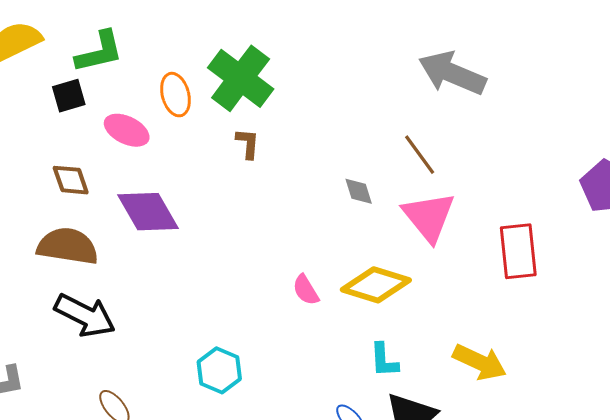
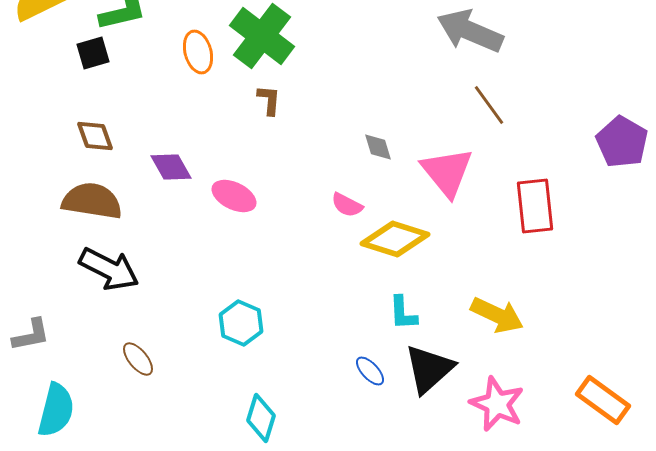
pink ellipse: (127, 130) -> (234, 196), moved
brown line: (420, 155) -> (489, 105), moved
purple diamond: (148, 212) -> (171, 167), size x0.7
pink semicircle: (306, 290) -> (347, 205), moved, turned -32

